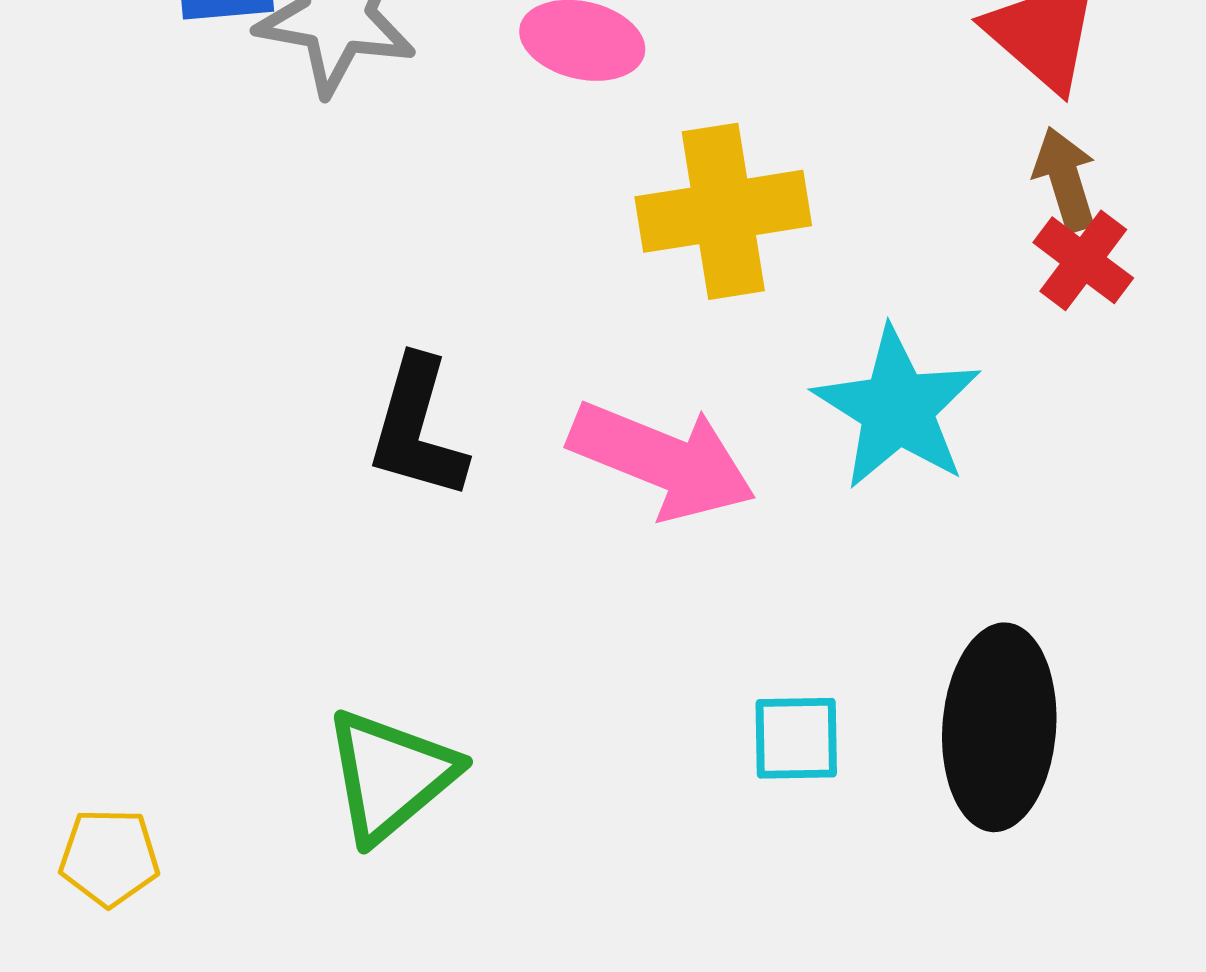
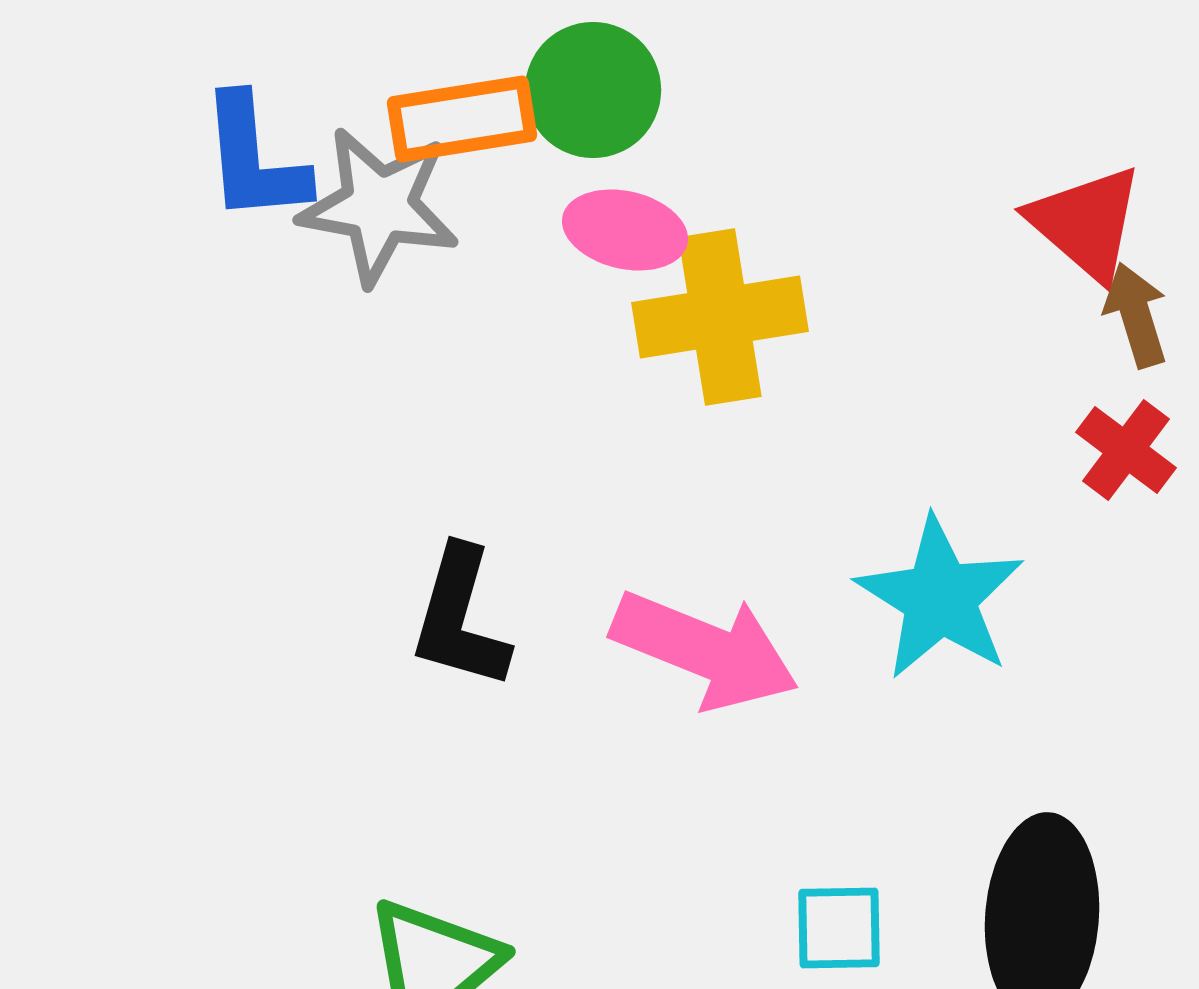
brown arrow: (1065, 179) -> (1136, 315), moved
yellow cross: (723, 211) -> (720, 317), moved

